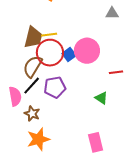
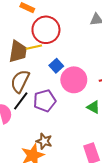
pink circle: (87, 51) -> (74, 80), moved
red circle: (50, 53) -> (46, 30), moved
brown star: (32, 114) -> (44, 141), moved

